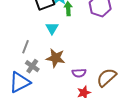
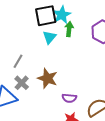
cyan triangle: (52, 28) -> (49, 37), moved

